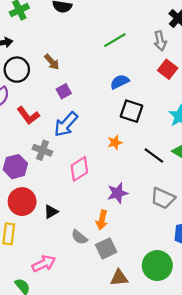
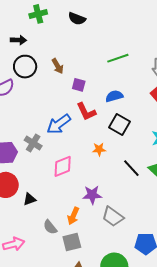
purple square: (64, 91) -> (79, 85), moved, turned 32
red L-shape: (28, 115) -> (86, 112), moved
gray trapezoid: (163, 198) -> (113, 217), moved

